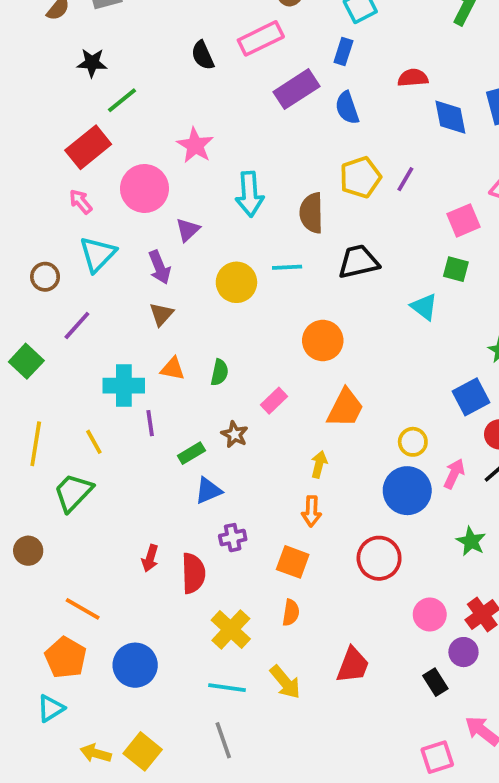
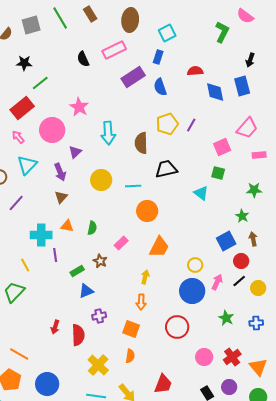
cyan line: (287, 267) -> (133, 186), moved
purple circle: (463, 652) -> (229, 387), moved

